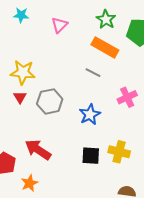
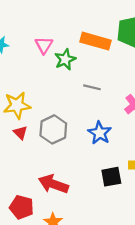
green star: (106, 19) -> (65, 59), moved, turned 30
orange rectangle: (105, 47) -> (96, 41), moved

